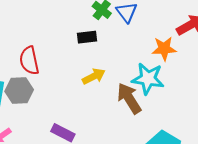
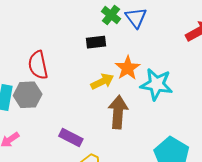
orange star: (164, 49) -> (128, 68), moved, turned -30
brown arrow: (129, 98) -> (118, 112), moved, turned 36

